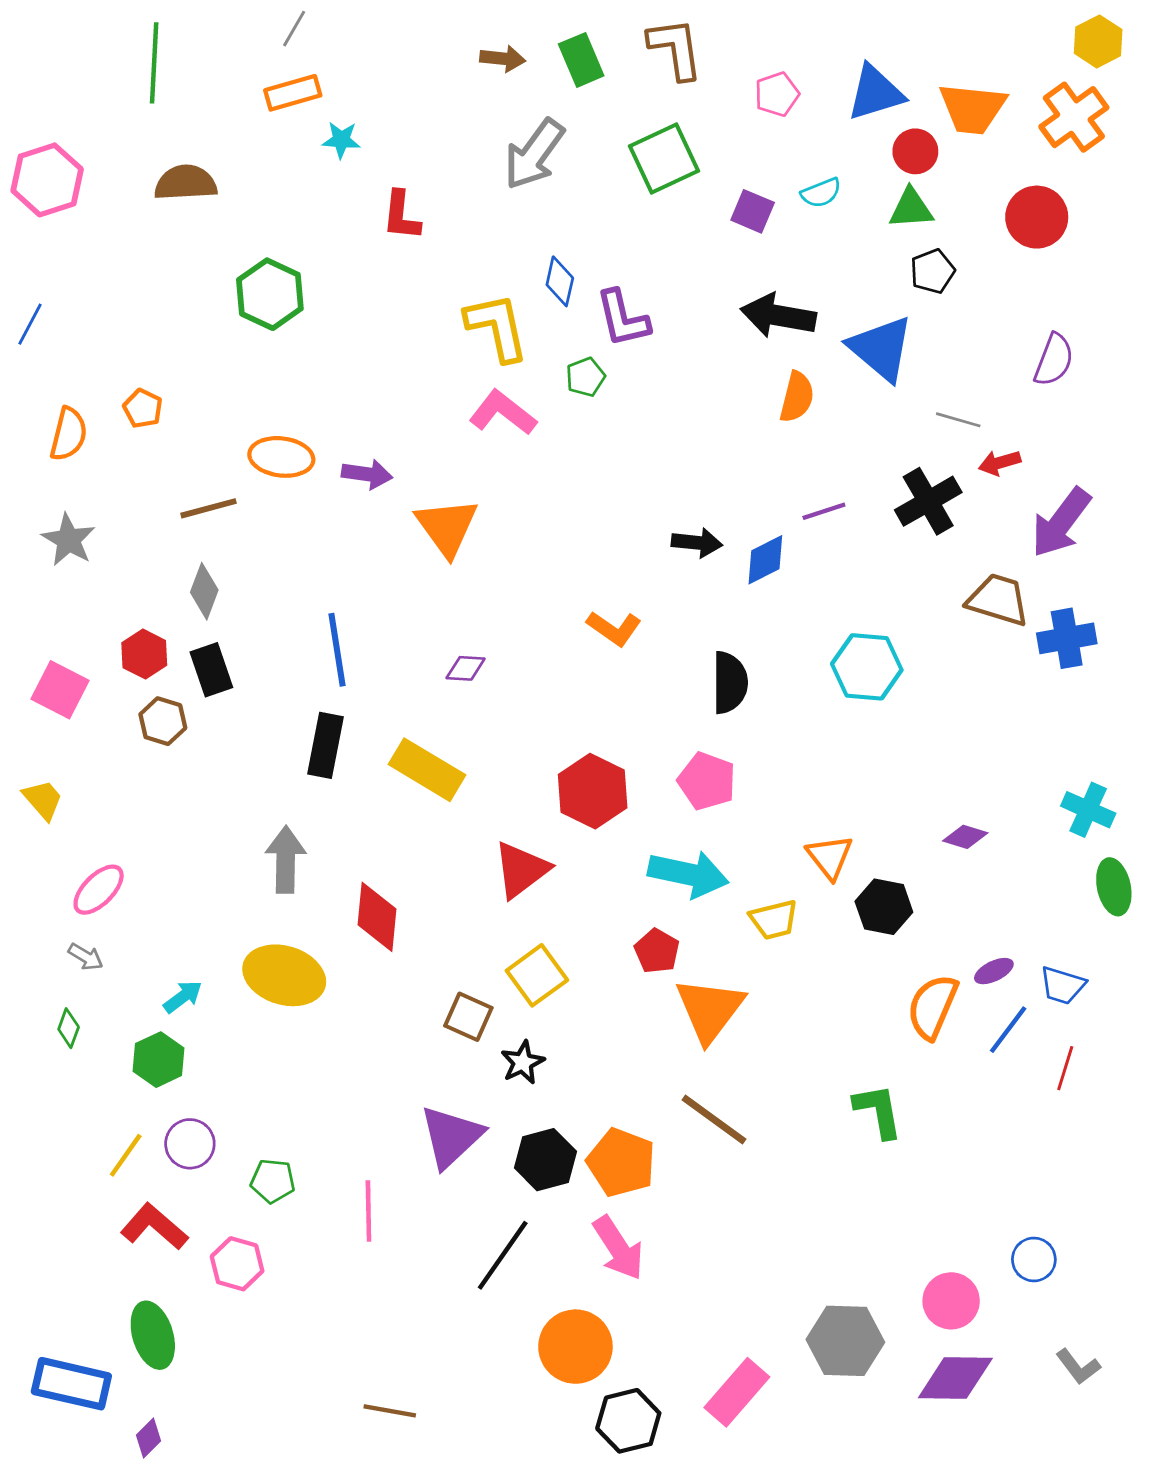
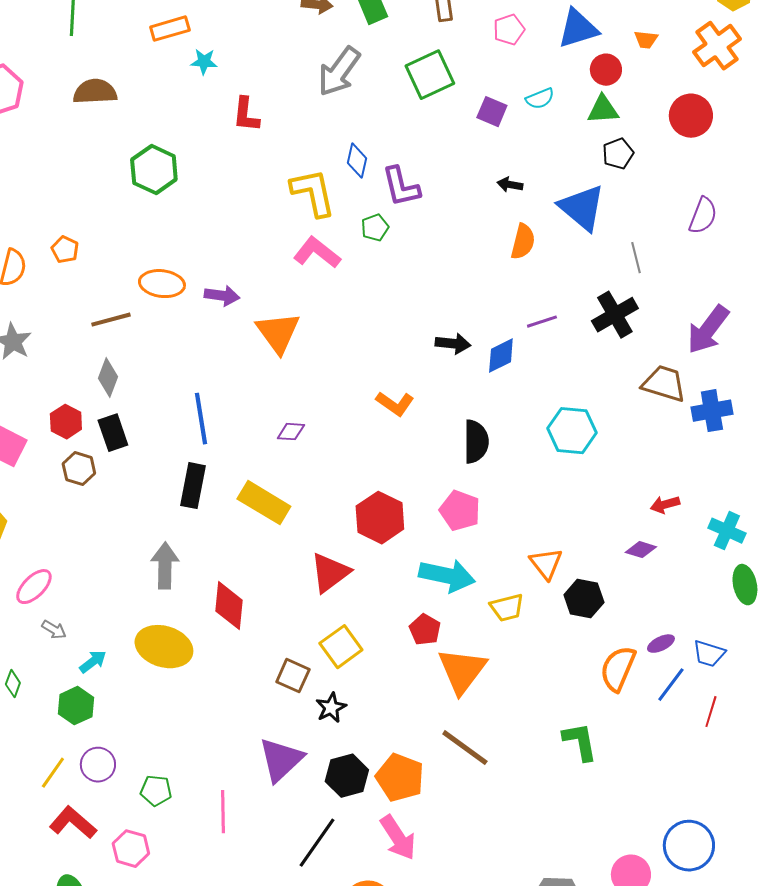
orange trapezoid: (972, 109) -> (646, 40), size x0.5
black arrow: (778, 316) -> (510, 185), size x0.5
gray line: (958, 420) -> (636, 258), turned 60
red arrow: (1000, 463) -> (665, 505), moved
gray arrow: (86, 957) -> (54, 630), moved
blue circle: (1034, 1259) -> (689, 846), size x1.6

